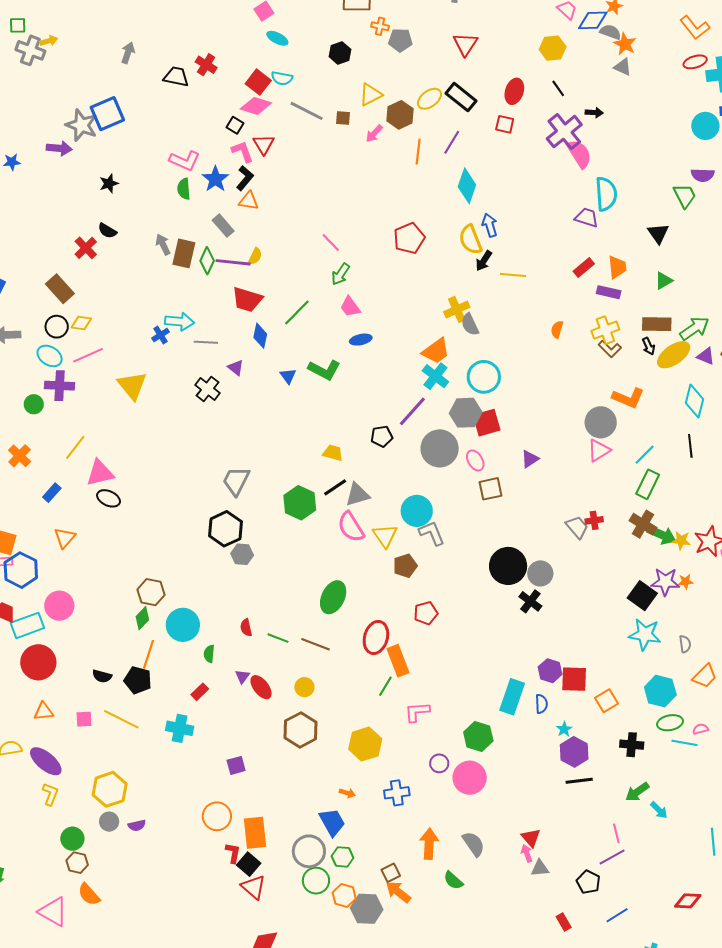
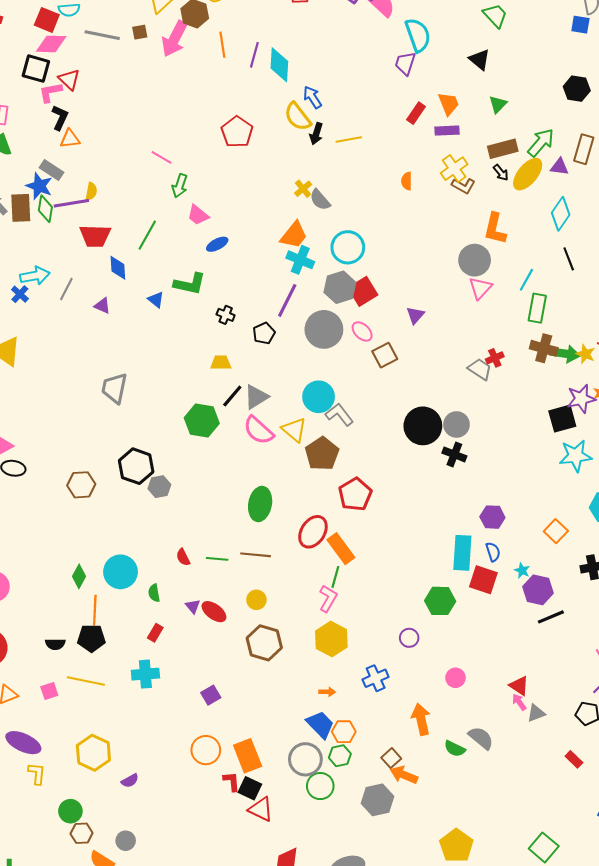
black square: (235, 125) -> (36, 69), size x1.6
pink arrow: (374, 133) -> (174, 39), size x1.8
purple line: (452, 142) -> (254, 55), moved
pink L-shape: (242, 152) -> (50, 92), turned -65
blue star: (215, 179) -> (39, 186), moved
purple trapezoid: (587, 217) -> (405, 63), turned -75
yellow cross: (457, 309) -> (303, 189), size x0.7
gray line: (206, 342) -> (66, 289), turned -50
black cross: (208, 389) -> (226, 315), moved, size x0.7
orange L-shape: (628, 398) -> (495, 229), turned 96
cyan diamond: (694, 401) -> (561, 214), turned 36
gray trapezoid: (236, 481) -> (114, 388), moved
yellow star: (681, 541) -> (585, 354), turned 30
brown pentagon: (405, 566) -> (322, 454), size x1.4
brown hexagon: (151, 592) -> (81, 485), moved
black square: (642, 596) -> (562, 419), turned -36
red pentagon: (426, 613) -> (355, 494), size x1.4
red ellipse: (376, 637) -> (313, 532), turned 32
red square: (574, 679) -> (483, 580), moved, turned 32
pink L-shape: (417, 712) -> (328, 598), moved, turned 140
pink circle: (470, 778) -> (455, 678), moved, size x0.6
gray circle: (109, 822) -> (126, 841), moved
gray semicircle: (474, 844) -> (481, 738), moved
orange hexagon: (344, 896) -> (344, 732), moved

